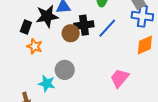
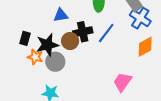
black star: (47, 16) -> (47, 45), moved
blue cross: (142, 16) -> (140, 18), turned 30
gray circle: (65, 70) -> (55, 62), moved

